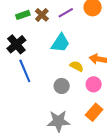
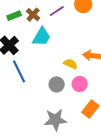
cyan trapezoid: (60, 43) -> (41, 37), moved
pink circle: (94, 84) -> (80, 84), moved

